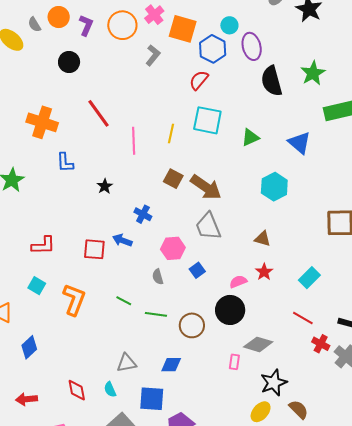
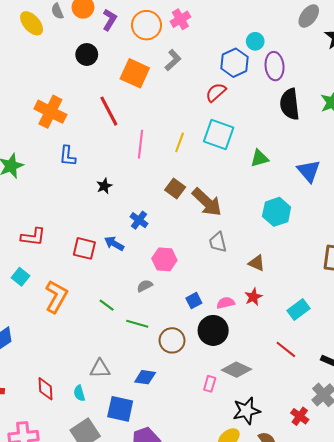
orange square: (183, 29) -> (135, 73), moved
gray trapezoid: (208, 226) -> (218, 242), moved, size x0.7
blue square: (197, 270) -> (194, 301), moved
gray semicircle: (158, 277) -> (145, 286), turned 70
red cross: (321, 344) -> (300, 416), moved

